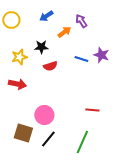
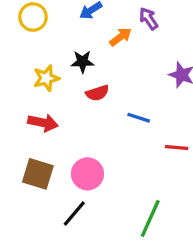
blue line: (81, 59) -> (139, 118), moved
red line: (92, 110) -> (177, 147), moved
brown square: (23, 133) -> (38, 174), moved
black line: (48, 139) -> (74, 213), moved

